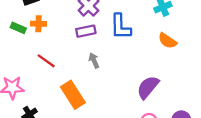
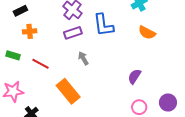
green rectangle: (18, 28) -> (13, 55), moved
purple semicircle: (148, 87) -> (134, 76), size x0.7

